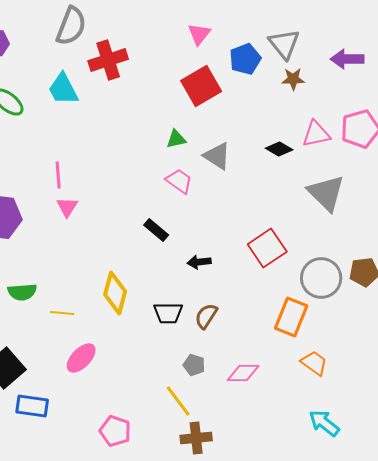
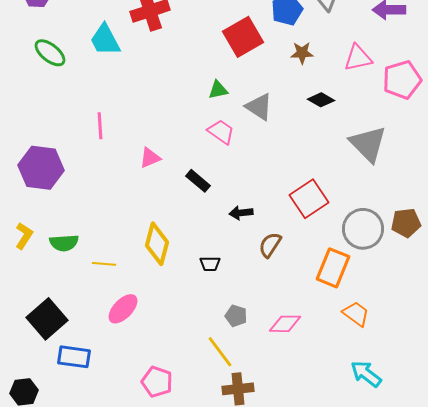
brown star: (293, 79) -> (302, 53), moved
pink triangle: (316, 134) -> (358, 58), moved
pink triangle: (67, 207) -> (150, 158), moved, turned 35
black trapezoid: (168, 313) -> (210, 264), size x0.7
brown semicircle: (206, 316) -> (270, 245), moved

